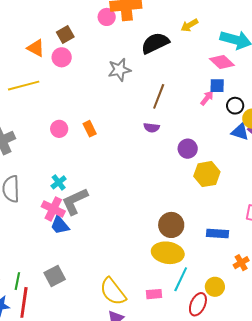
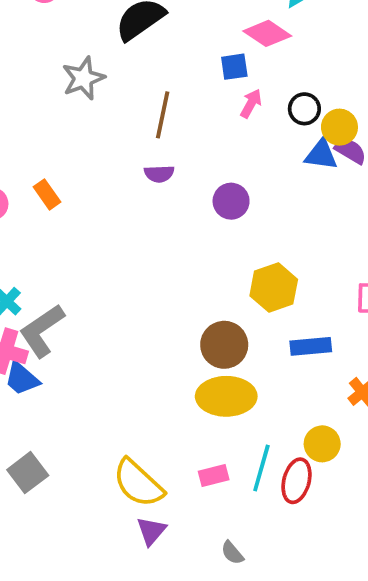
blue square: (217, 86) -> (234, 67), moved
yellow hexagon: (207, 174) -> (274, 288), moved
cyan line: (181, 279) -> (261, 468), moved

